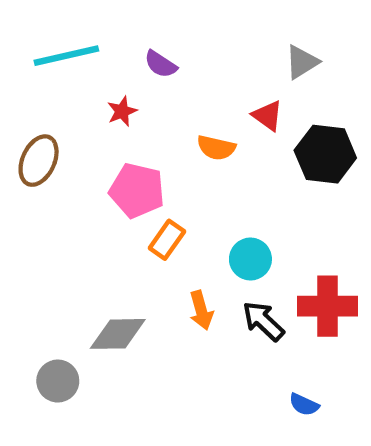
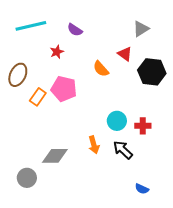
orange semicircle: (216, 148) -> (101, 69), turned 36
orange rectangle: (167, 240) -> (38, 97), moved
red cross: (328, 306) -> (143, 126), moved, size x0.6

